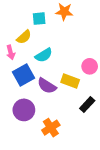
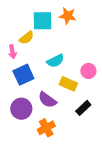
cyan square: (39, 19) -> (43, 21), size x1.5
cyan semicircle: (44, 55) -> (55, 61), moved
purple semicircle: (47, 86) -> (47, 100), moved

